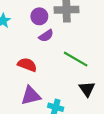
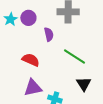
purple circle: (39, 16) -> (28, 18), moved
purple semicircle: (46, 36) -> (49, 34), turned -72

